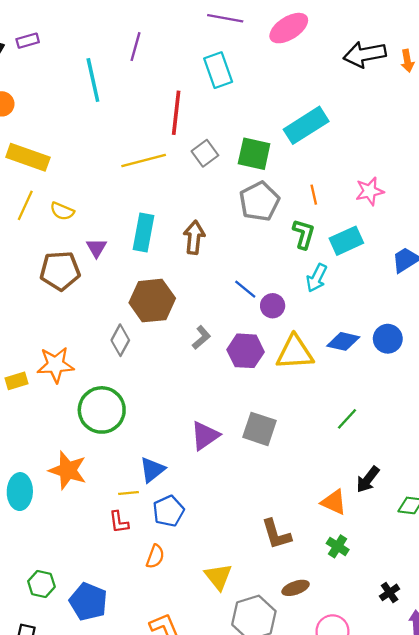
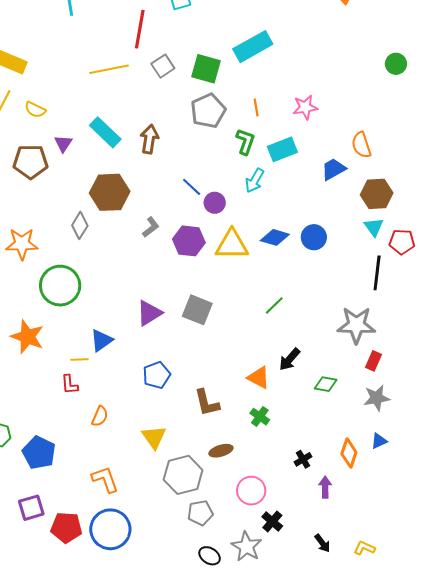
cyan rectangle: (143, 232) -> (105, 132), turned -60
blue pentagon: (168, 511) -> (157, 375), moved

